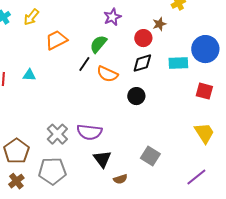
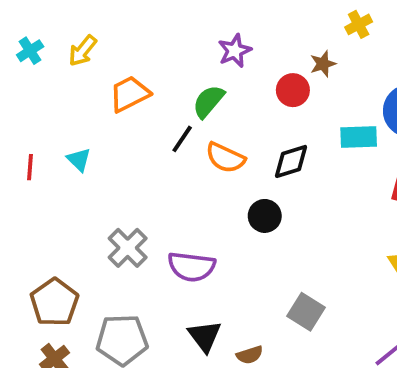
black diamond: (142, 63) -> (291, 161), moved
cyan triangle: (29, 75) -> (79, 160), turned 40
black circle: (136, 96) -> (265, 216), moved
gray cross: (57, 134) -> (128, 248), moved
black triangle: (102, 159) -> (205, 336), moved

